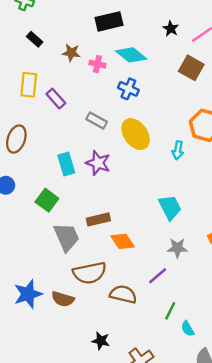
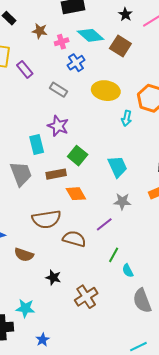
pink cross: (97, 64) -> (62, 42), turned -32
brown square: (191, 68) -> (120, 46), moved
blue cross: (128, 89) -> (76, 63), moved, turned 30
yellow ellipse: (136, 134) -> (106, 91), moved, turned -48
cyan rectangle: (66, 164) -> (37, 144), moved
green square: (47, 200) -> (78, 156), moved
gray trapezoid: (66, 237) -> (21, 174), moved
brown semicircle: (63, 299) -> (24, 255), moved

